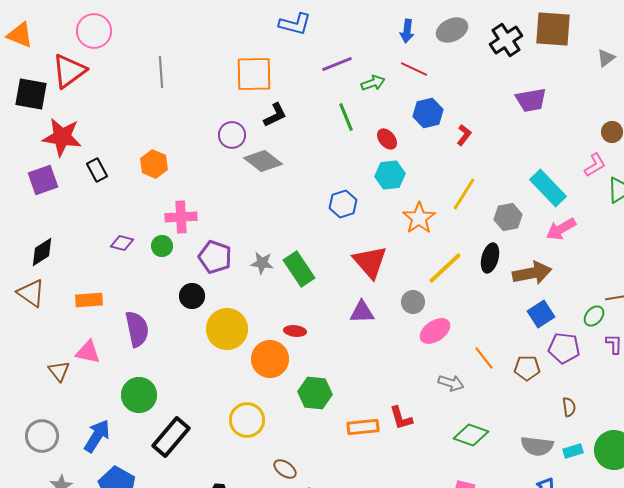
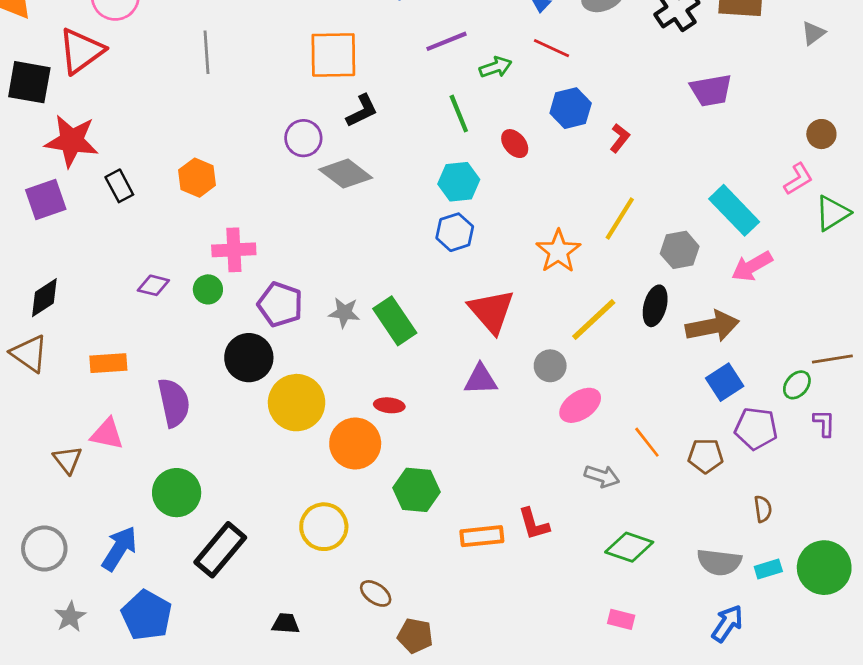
cyan hexagon: (390, 175) -> (459, 182), moved
black circle: (192, 296) -> (249, 358), size x1.4

